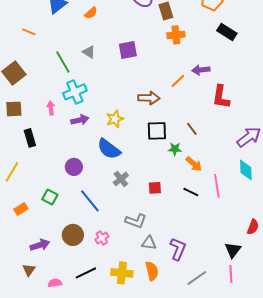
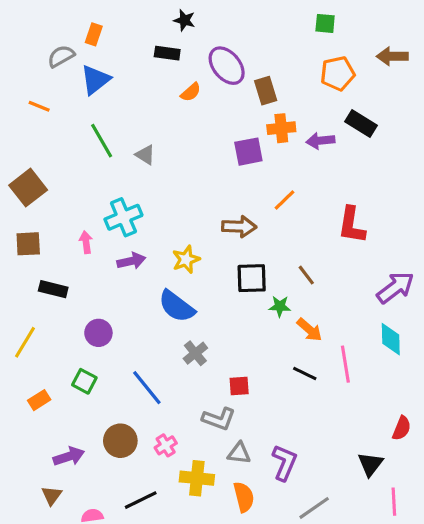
orange semicircle: (91, 13) -> (191, 92), moved
orange line: (29, 32) -> (39, 106), moved
purple square: (128, 50) -> (248, 152), moved
green line: (63, 62) -> (102, 141), moved
purple arrow: (201, 70) -> (320, 141), moved
black rectangle: (30, 138) -> (53, 289), turned -60
purple circle: (74, 167) -> (98, 333), moved
red square: (155, 188) -> (239, 386), moved
yellow cross: (122, 273) -> (197, 478), moved
pink line: (231, 274) -> (394, 502), moved

